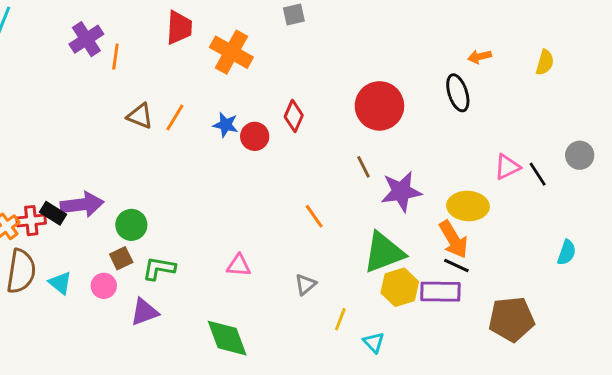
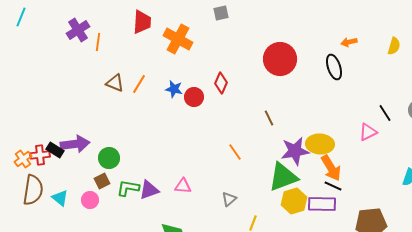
red circle: (379, 106) -> (280, 59), moved
pink triangle: (507, 167) -> (368, 132), moved
black line: (538, 174) -> (385, 113), moved
purple star: (401, 192) -> (295, 151), moved
yellow ellipse: (468, 206) -> (320, 144), moved
purple triangle: (144, 312) -> (149, 190), moved

